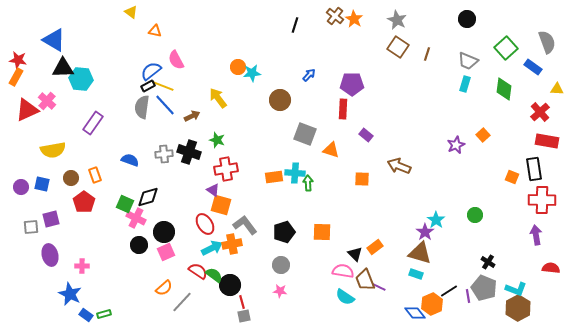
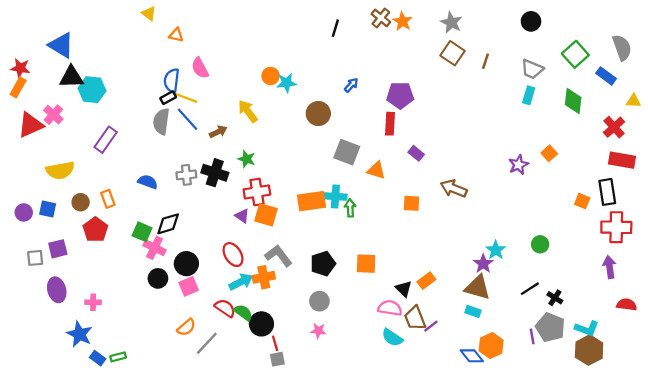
blue semicircle: (151, 71) -> (172, 81), turned -45
orange rectangle: (274, 177) -> (311, 201), size x1.4
orange square: (221, 205) -> (266, 215), moved
purple line: (379, 287) -> (431, 326), turned -64
black line: (449, 291) -> (530, 289), moved

